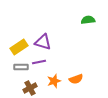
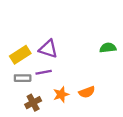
green semicircle: (88, 20) -> (108, 48), moved

